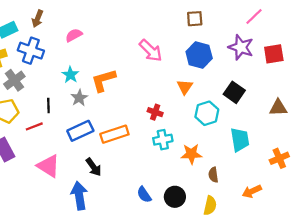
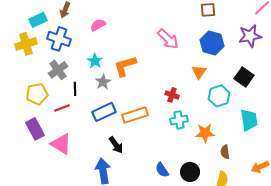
purple star: (241, 47) -> (250, 36), turned -30
gray cross: (14, 80) -> (58, 70), moved
pink triangle: (48, 166) -> (61, 144), moved

